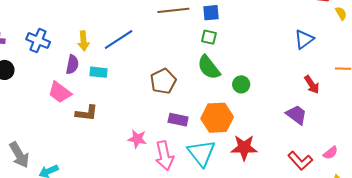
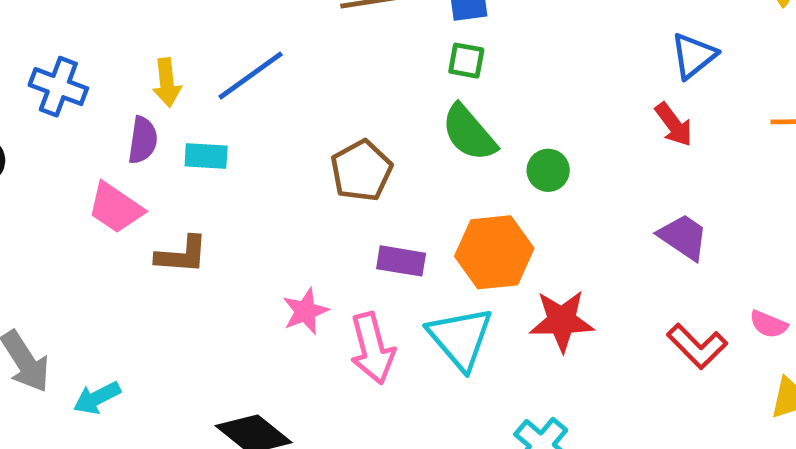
red arrow: (312, 85) -> (674, 125), moved
pink star: (137, 139) -> (305, 311), turned -30
pink semicircle: (330, 153) -> (769, 324), turned 63

